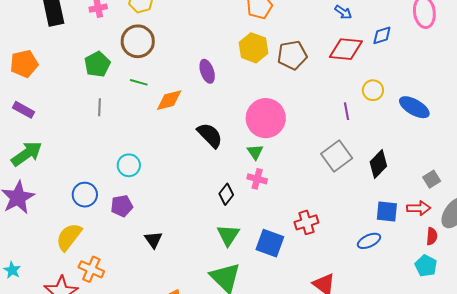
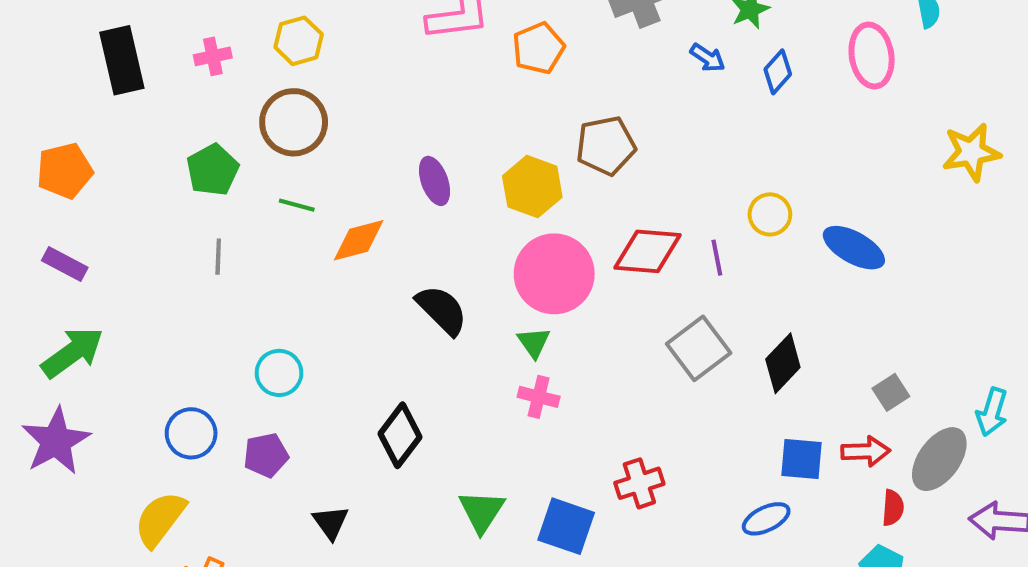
blue diamond: (382, 35) -> (778, 72), moved, turned -30
yellow hexagon: (254, 48) -> (532, 187), moved
red diamond: (346, 49) -> (647, 251), moved
black diamond: (226, 194) -> (400, 435), moved, size x1.4

